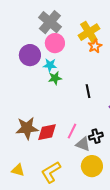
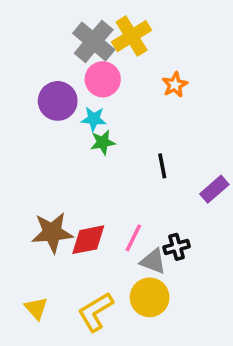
yellow cross: (89, 32) -> (132, 36), moved
yellow circle: (92, 166) -> (150, 297), moved
yellow triangle: (18, 170) -> (36, 308), turned 32

